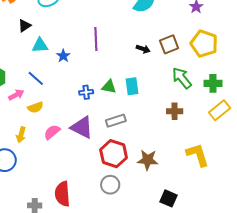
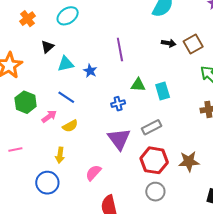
black arrow: (143, 49) -> (169, 43), moved
green triangle: (109, 87) -> (138, 85), moved
purple triangle: (82, 127) -> (119, 139), turned 35
pink semicircle: (52, 132) -> (93, 173), moved

